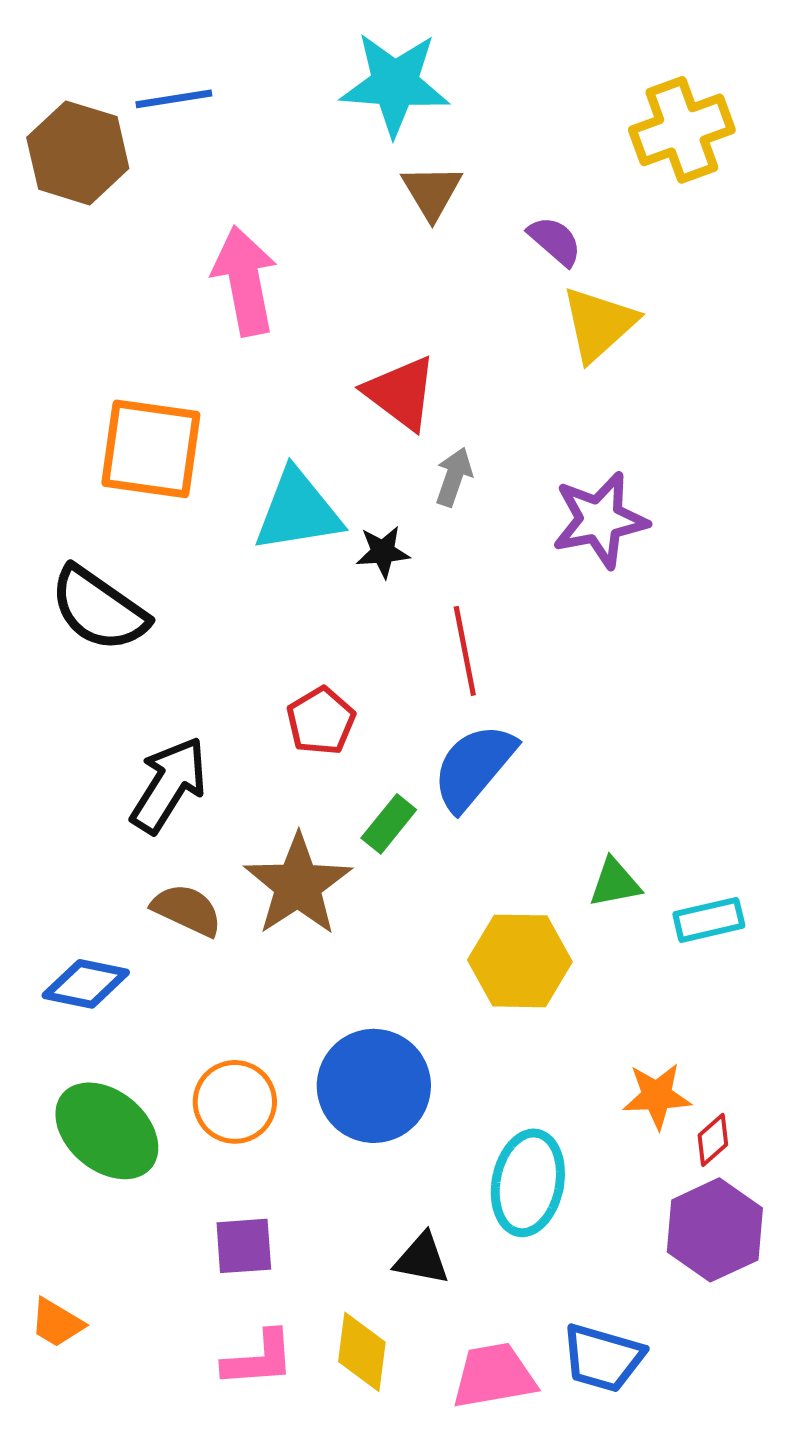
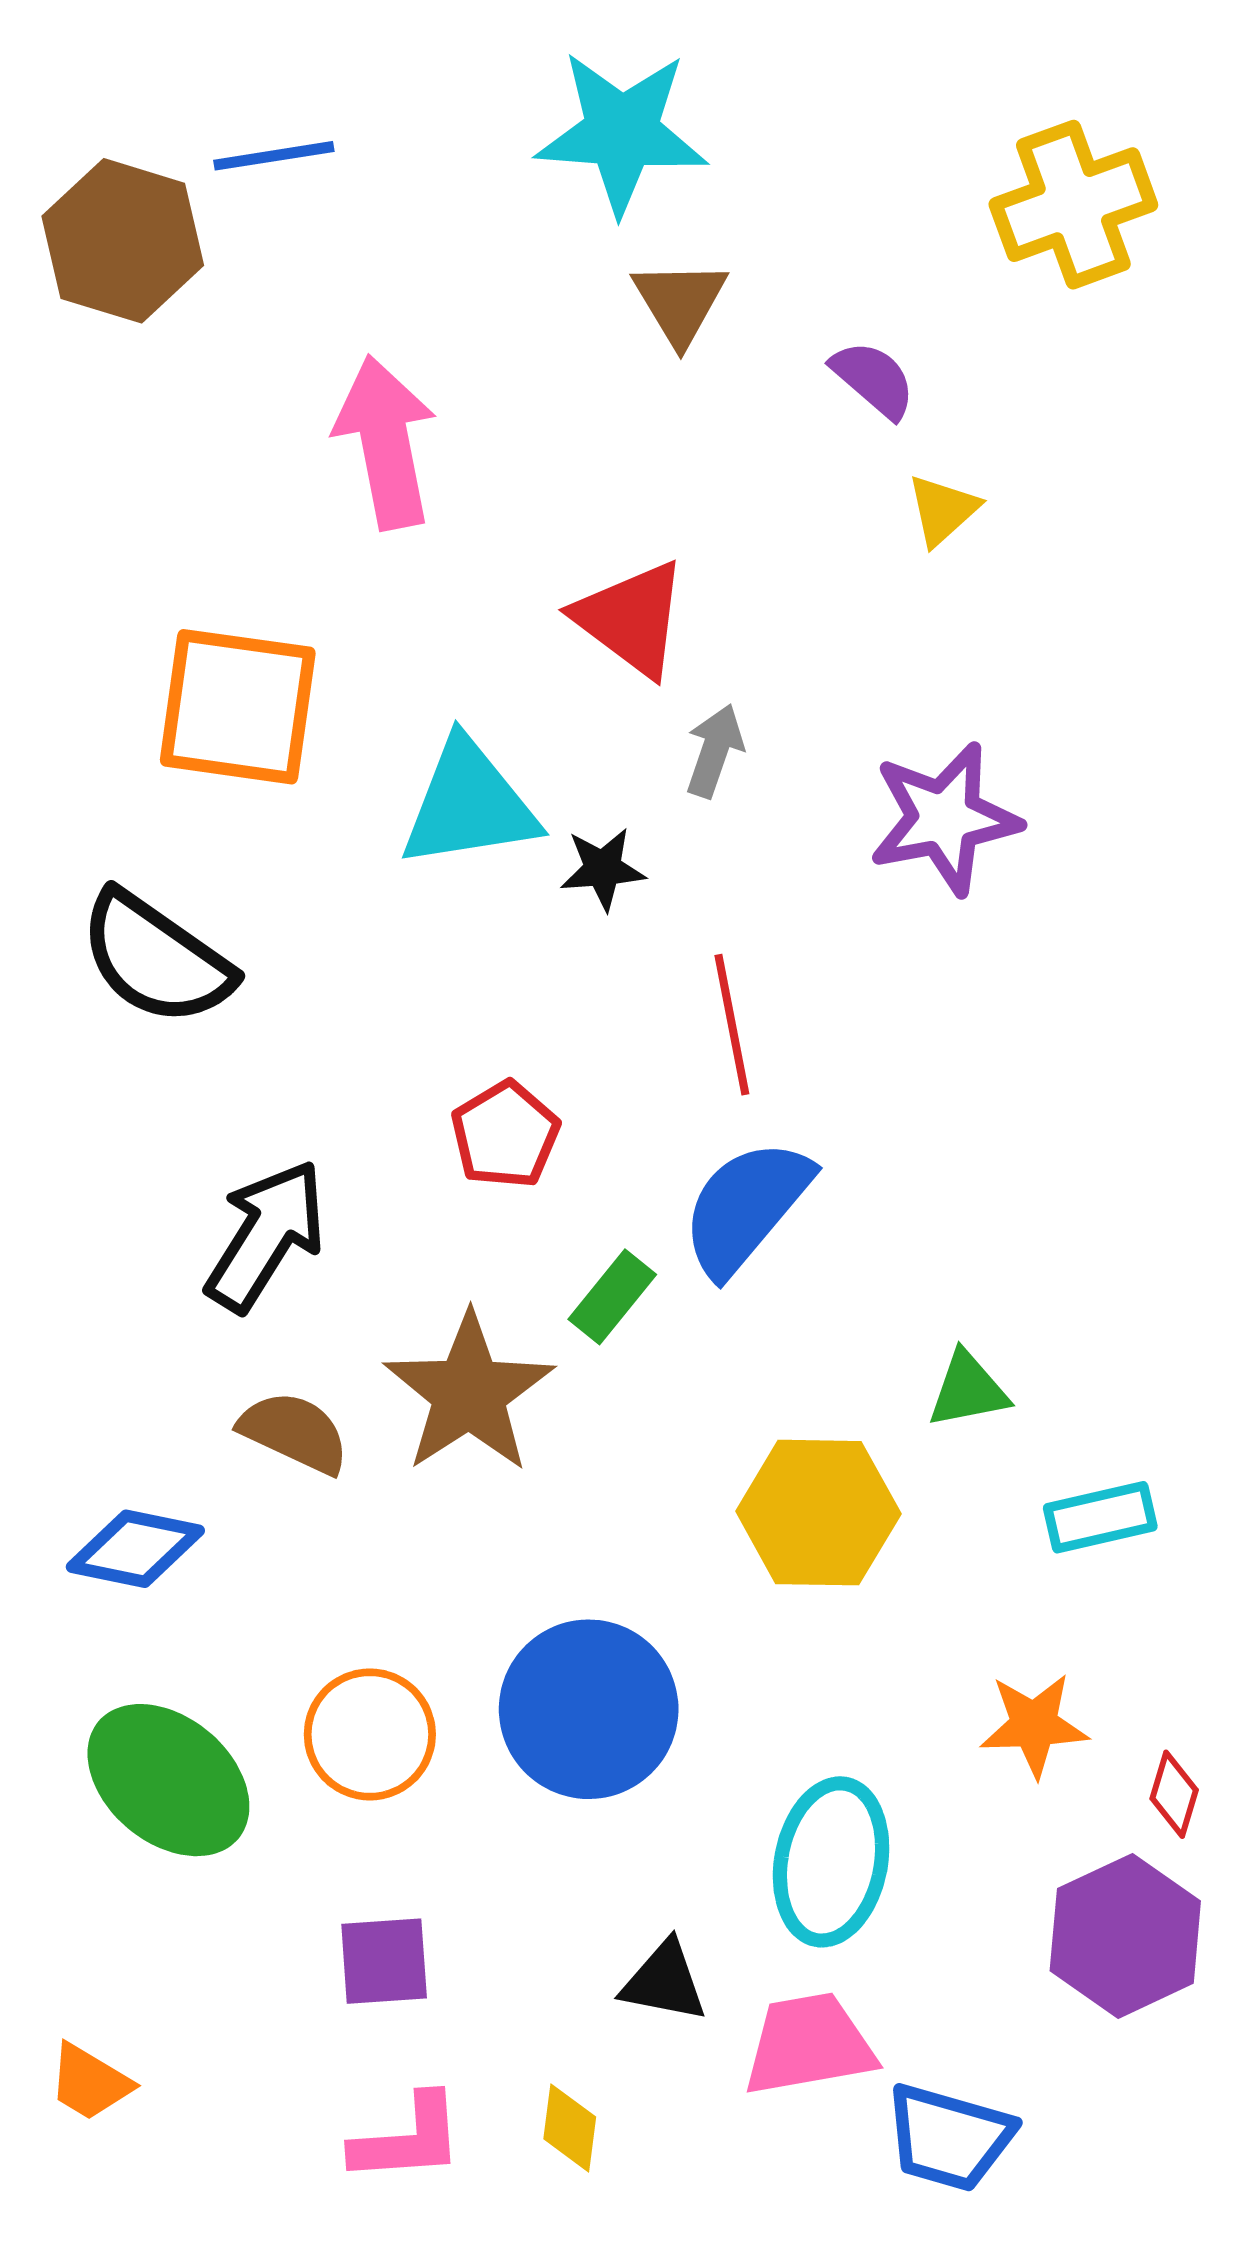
yellow triangle: (599, 324) -> (943, 510), size x0.6
cyan rectangle: (709, 920) -> (1100, 1517), moved
red diamond: (713, 1140) -> (1174, 1794), moved, turned -32
yellow diamond: (362, 1352) -> (570, 2128), size x0.7
pink trapezoid: (494, 1376) -> (809, 2045), moved

